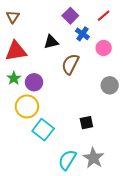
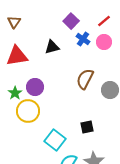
pink circle: (104, 48) -> (104, 42), moved
brown semicircle: (70, 64) -> (85, 79), moved
green star: (14, 78) -> (15, 93), moved
cyan square: (43, 130) -> (55, 140), moved

